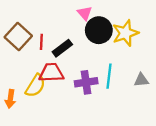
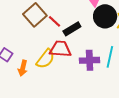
red line: (41, 42) -> (54, 21), turned -56

